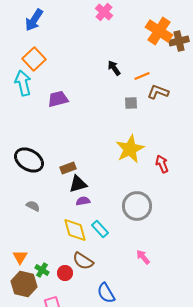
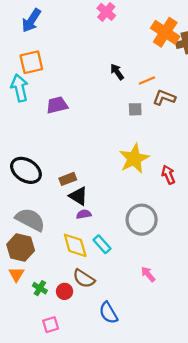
orange square: (34, 59) -> (31, 62), turned 30
black triangle: (78, 184) -> (78, 196), turned 48
gray semicircle: (33, 206) -> (30, 220), size x2.0
brown hexagon: (24, 284) -> (21, 247), moved

